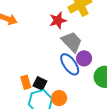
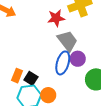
blue ellipse: (70, 64) -> (63, 63), turned 45
orange rectangle: (26, 82) -> (17, 76), turned 32

